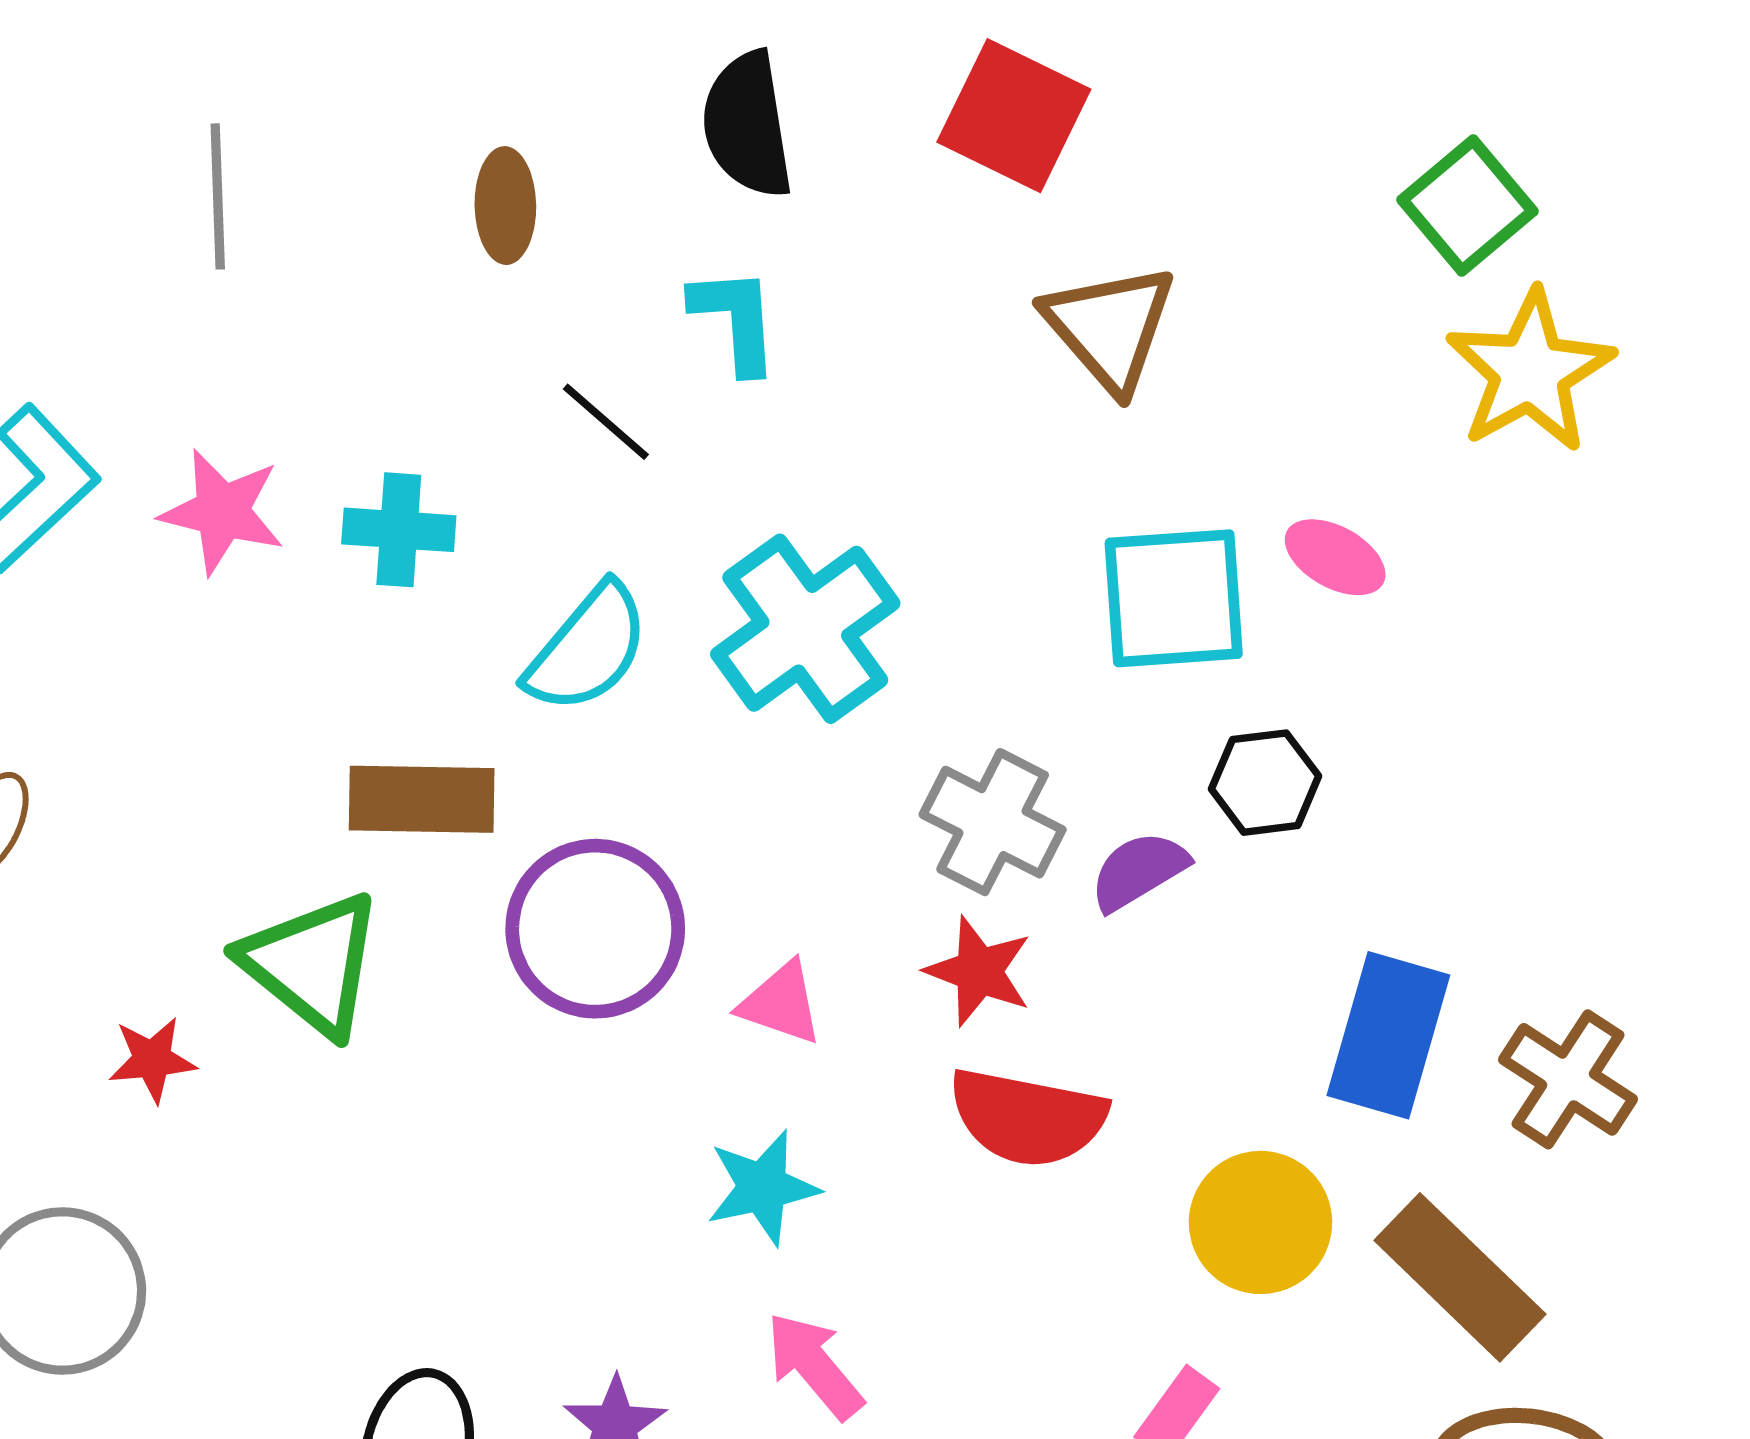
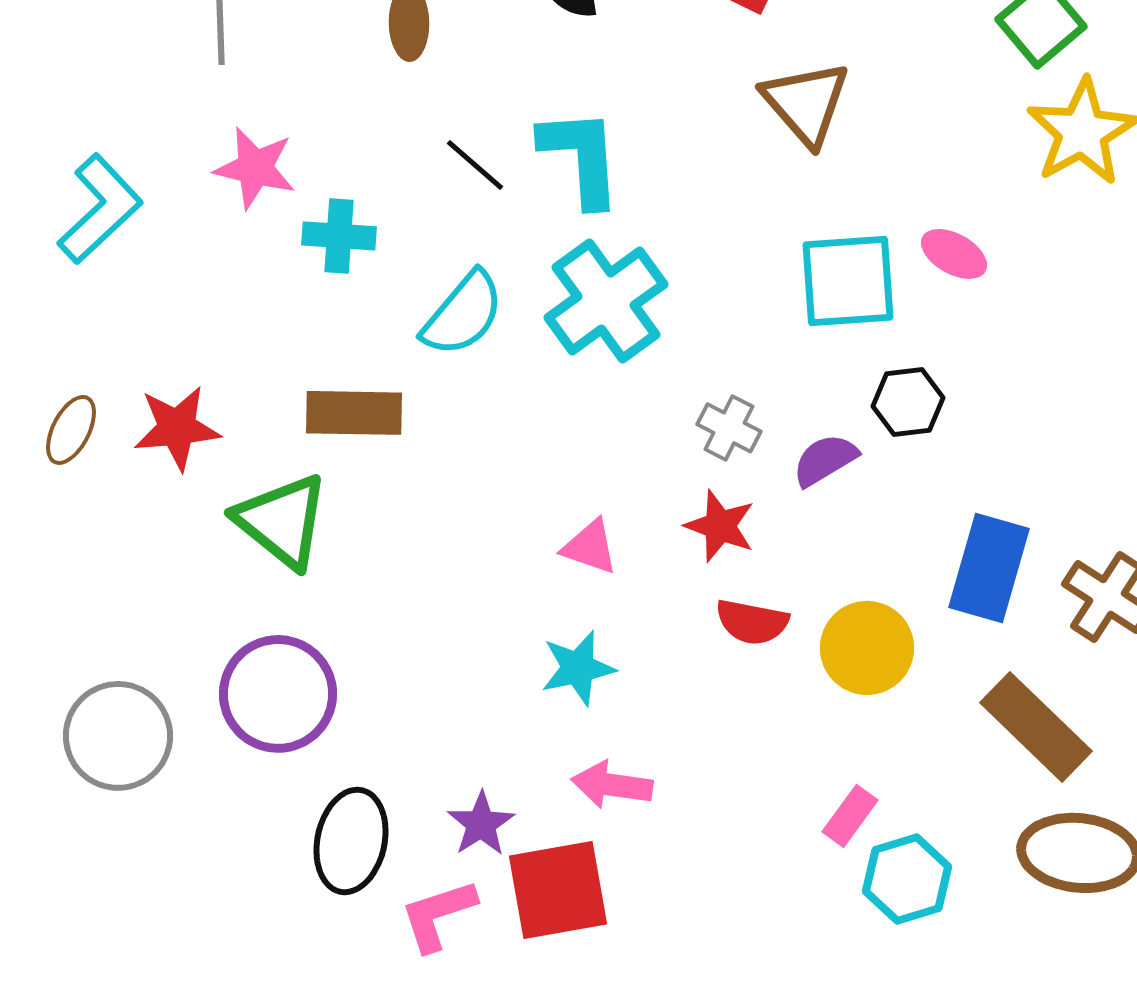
cyan L-shape: (735, 320) -> (581, 157), moved, size x1.4
pink star: (222, 512) -> (255, 168), moved
gray cross: (993, 822) -> (729, 428), size x0.7
purple circle: (595, 929) -> (278, 694), moved
red star: (152, 1060) -> (177, 428), moved, size x1.5
red semicircle: (1028, 1117) -> (752, 622), size x0.7
yellow circle: (1260, 1222) -> (867, 648), moved
pink arrow: (814, 1366) -> (612, 785), turned -42

